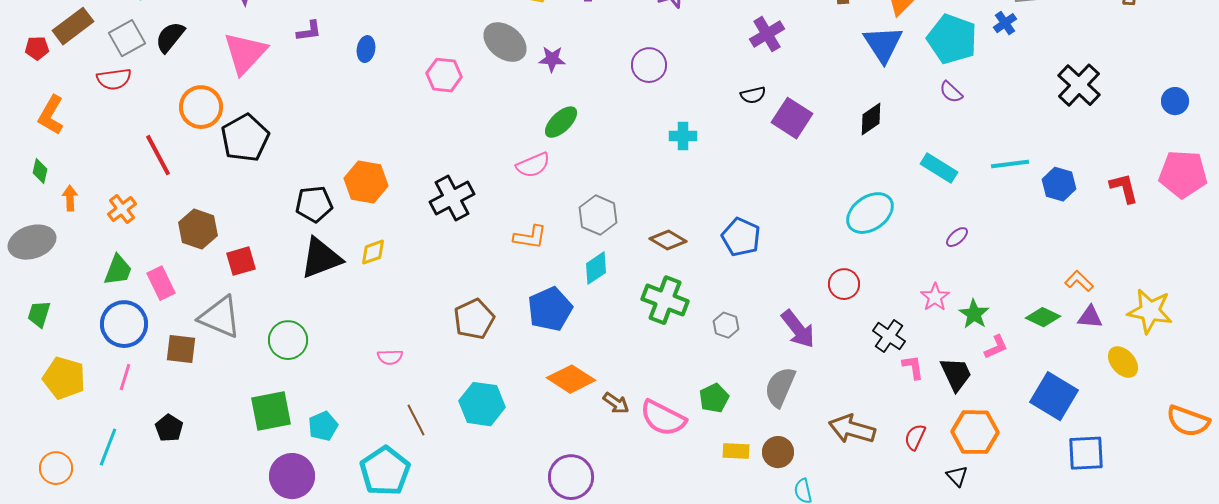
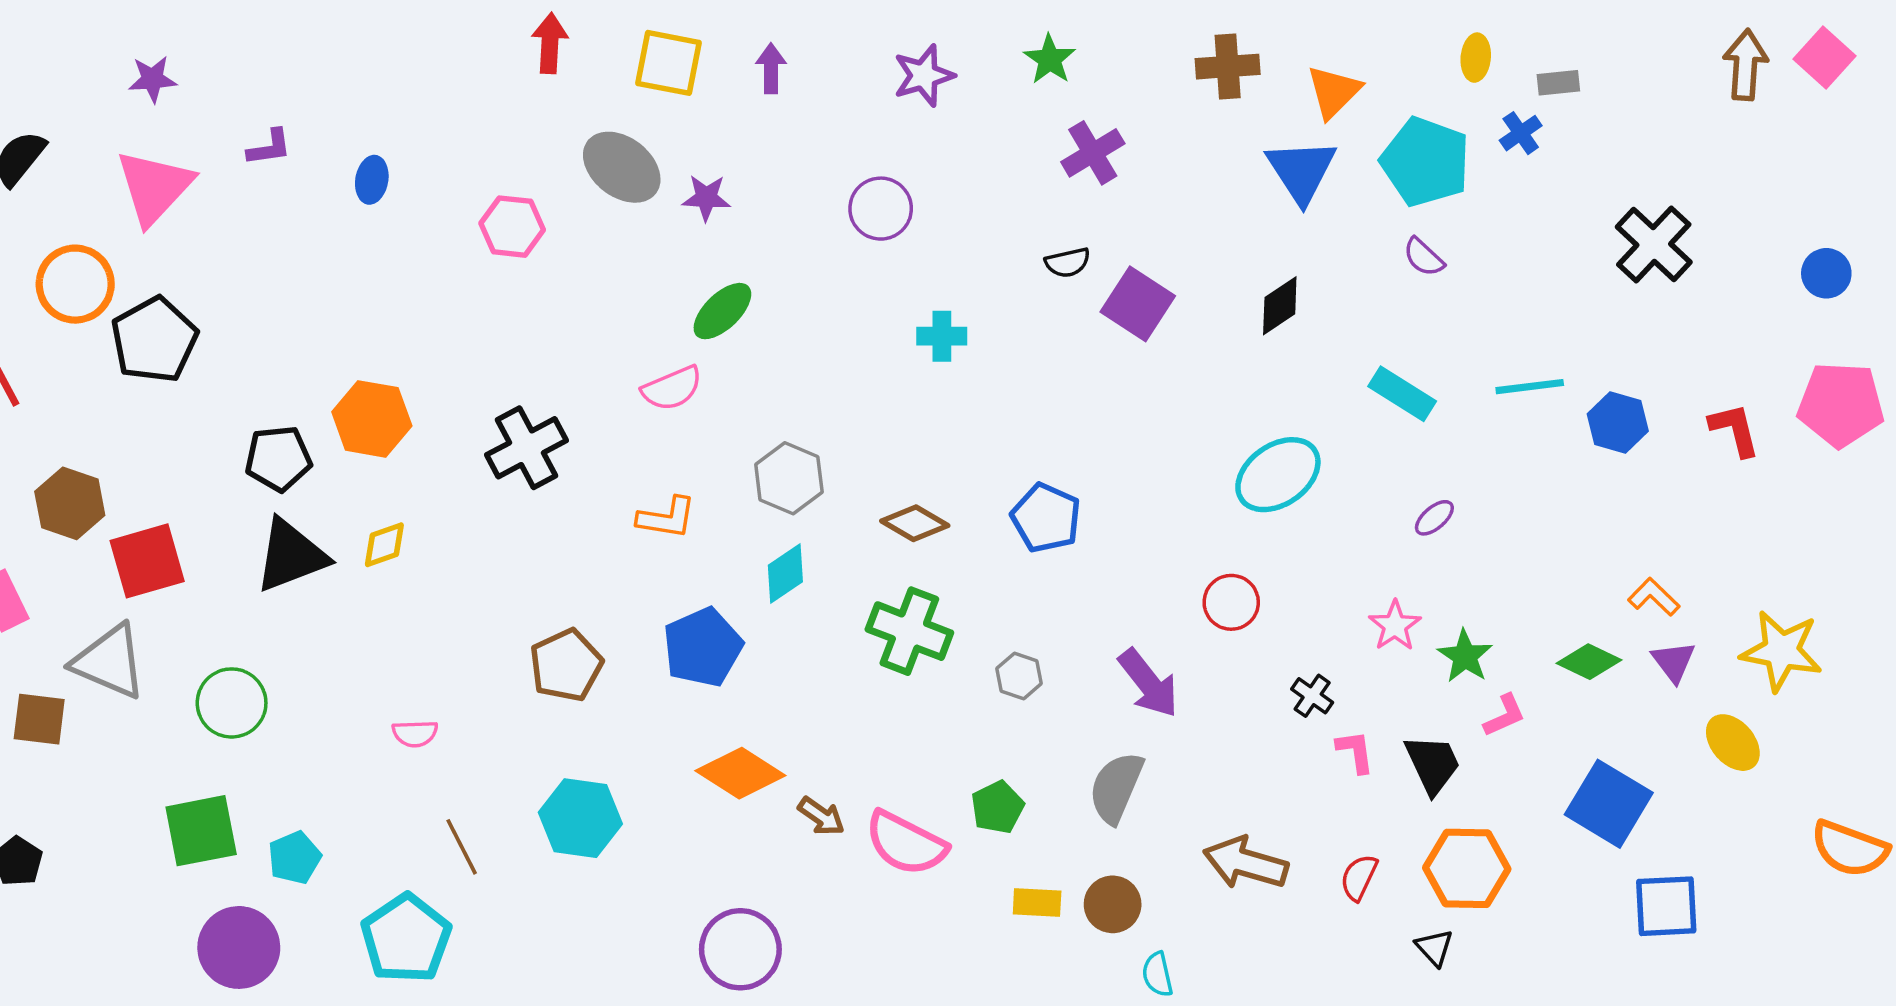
red square: (241, 261) -> (147, 561), size x1.4
purple triangle: (1090, 317) -> (1674, 662), turned 48
black cross: (889, 336) -> (1312, 696), size x0.7

